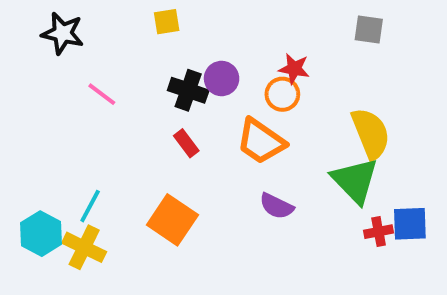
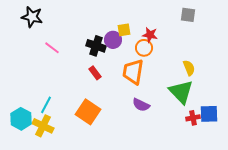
yellow square: (167, 22) -> (124, 30), moved
yellow semicircle: (371, 133) -> (189, 68), size x0.6
orange trapezoid: (261, 141) -> (133, 72), turned 64

